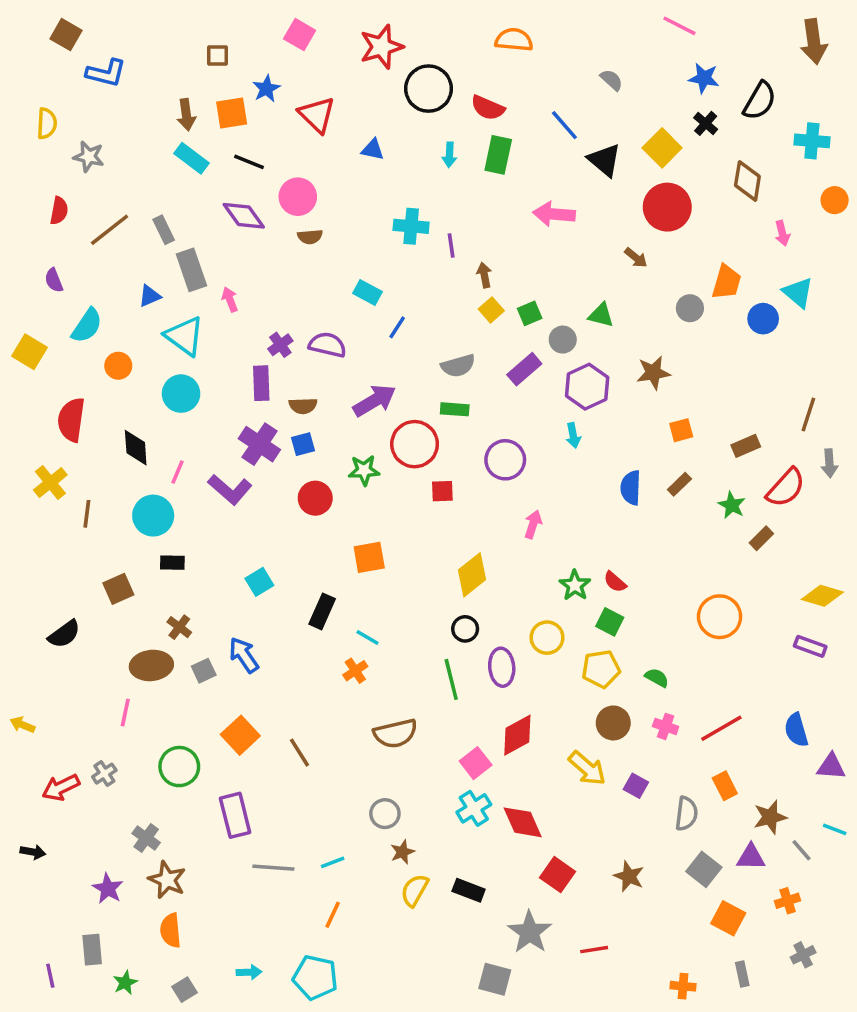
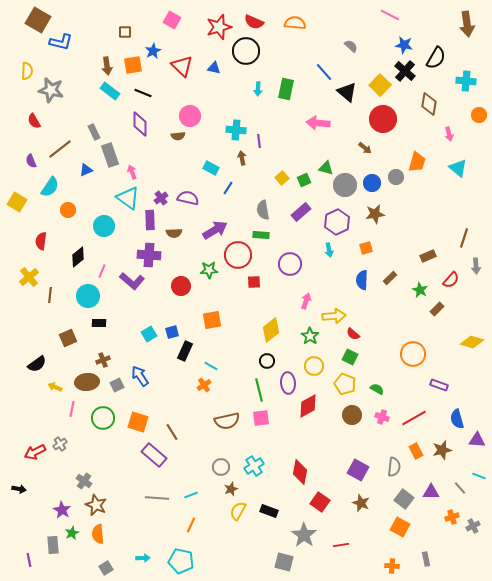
brown square: (66, 35) -> (38, 20), size x1.4
red semicircle: (488, 108) -> (254, 22), moved
black cross: (706, 123) -> (405, 71), size x1.5
blue triangle: (373, 150) -> (214, 68), moved
gray star: (89, 157) -> (51, 90), size x1.4
pink circle: (298, 197) -> (190, 116), moved
red semicircle: (59, 211) -> (34, 121), turned 140
purple diamond: (244, 216) -> (140, 124), turned 35
brown line: (110, 230) -> (60, 149), moved
brown arrow: (484, 275) -> (242, 158), moved
green triangle: (601, 315) -> (326, 168), moved
blue circle: (763, 319) -> (372, 183), moved
cyan triangle: (185, 336) -> (128, 198), moved
gray circle: (563, 340) -> (345, 185), moved, size x1.5
gray semicircle: (458, 366) -> (263, 210), turned 96
red semicircle: (71, 420) -> (41, 241), size x0.7
orange square: (681, 430) -> (366, 248), moved
purple cross: (259, 444) -> (149, 255), turned -30
blue square: (303, 444) -> (172, 332), moved
black diamond: (136, 448) -> (78, 257), turned 55
red semicircle: (786, 488) -> (451, 280), size x0.7
green star: (575, 585) -> (310, 336), moved
brown cross: (179, 627) -> (103, 360), turned 32
purple rectangle: (810, 646) -> (439, 385), moved
yellow pentagon: (601, 669) -> (345, 384), turned 30
yellow arrow: (22, 725) -> (55, 387), moved
orange square: (240, 735) -> (138, 422), turned -30
red diamond: (517, 735) -> (308, 406), moved
pink square: (476, 763) -> (261, 418), moved, turned 30
green circle: (179, 767) -> (103, 418), moved
yellow arrow: (587, 768) -> (334, 316), moved, turned -45
purple square: (636, 786) -> (358, 470), moved, size x1.5
cyan cross: (474, 808) -> (254, 466), moved
purple rectangle: (235, 815) -> (154, 455), moved, turned -35
brown star: (770, 817) -> (442, 450), moved
red diamond: (523, 822) -> (300, 472), turned 35
orange square: (728, 918) -> (400, 527), moved
gray cross: (803, 955) -> (473, 526), moved
green star: (125, 983) -> (72, 533), moved

